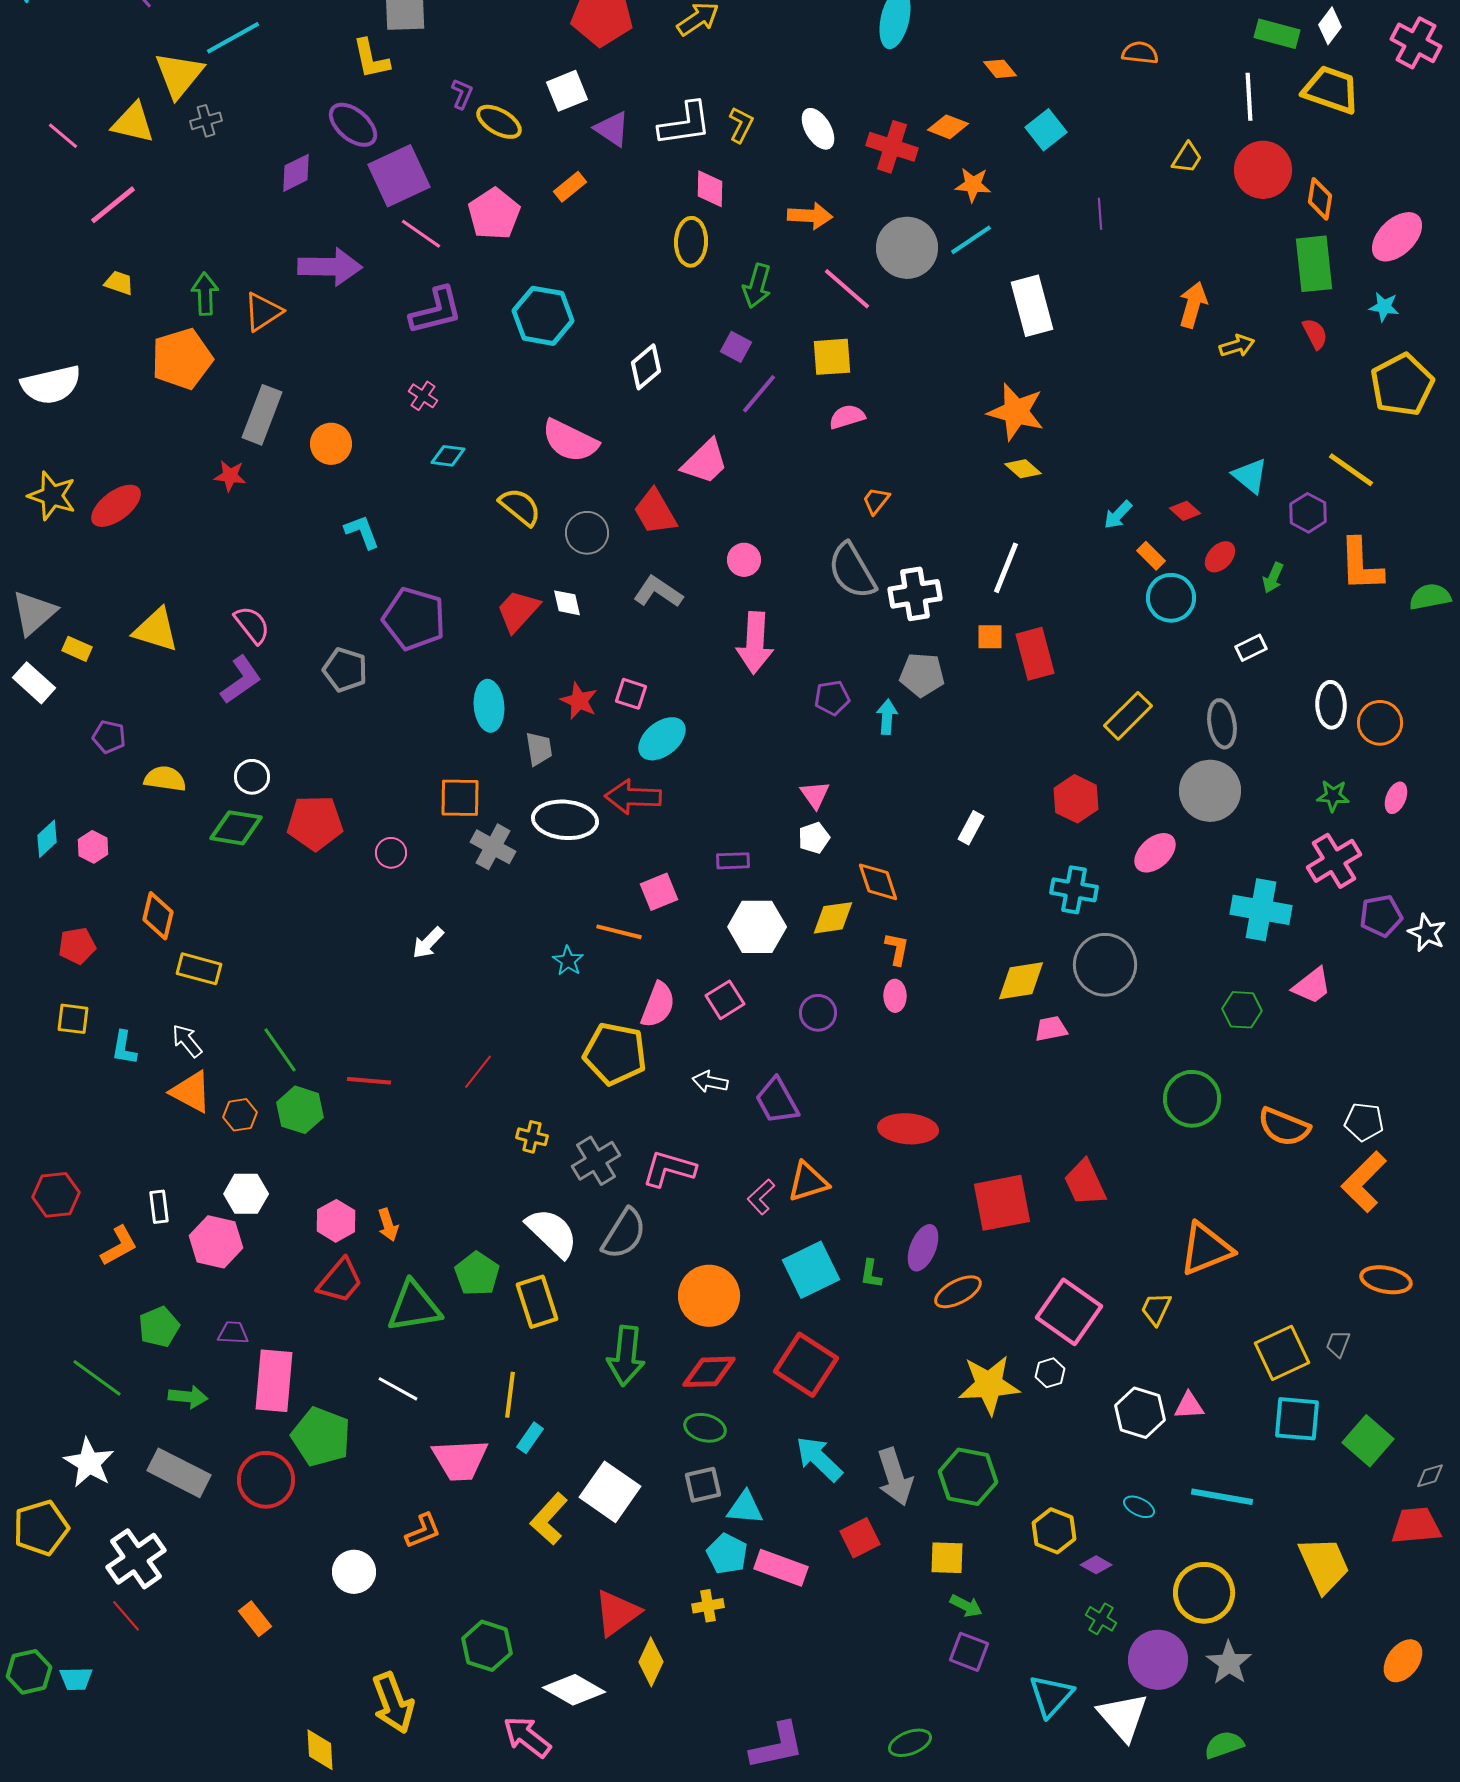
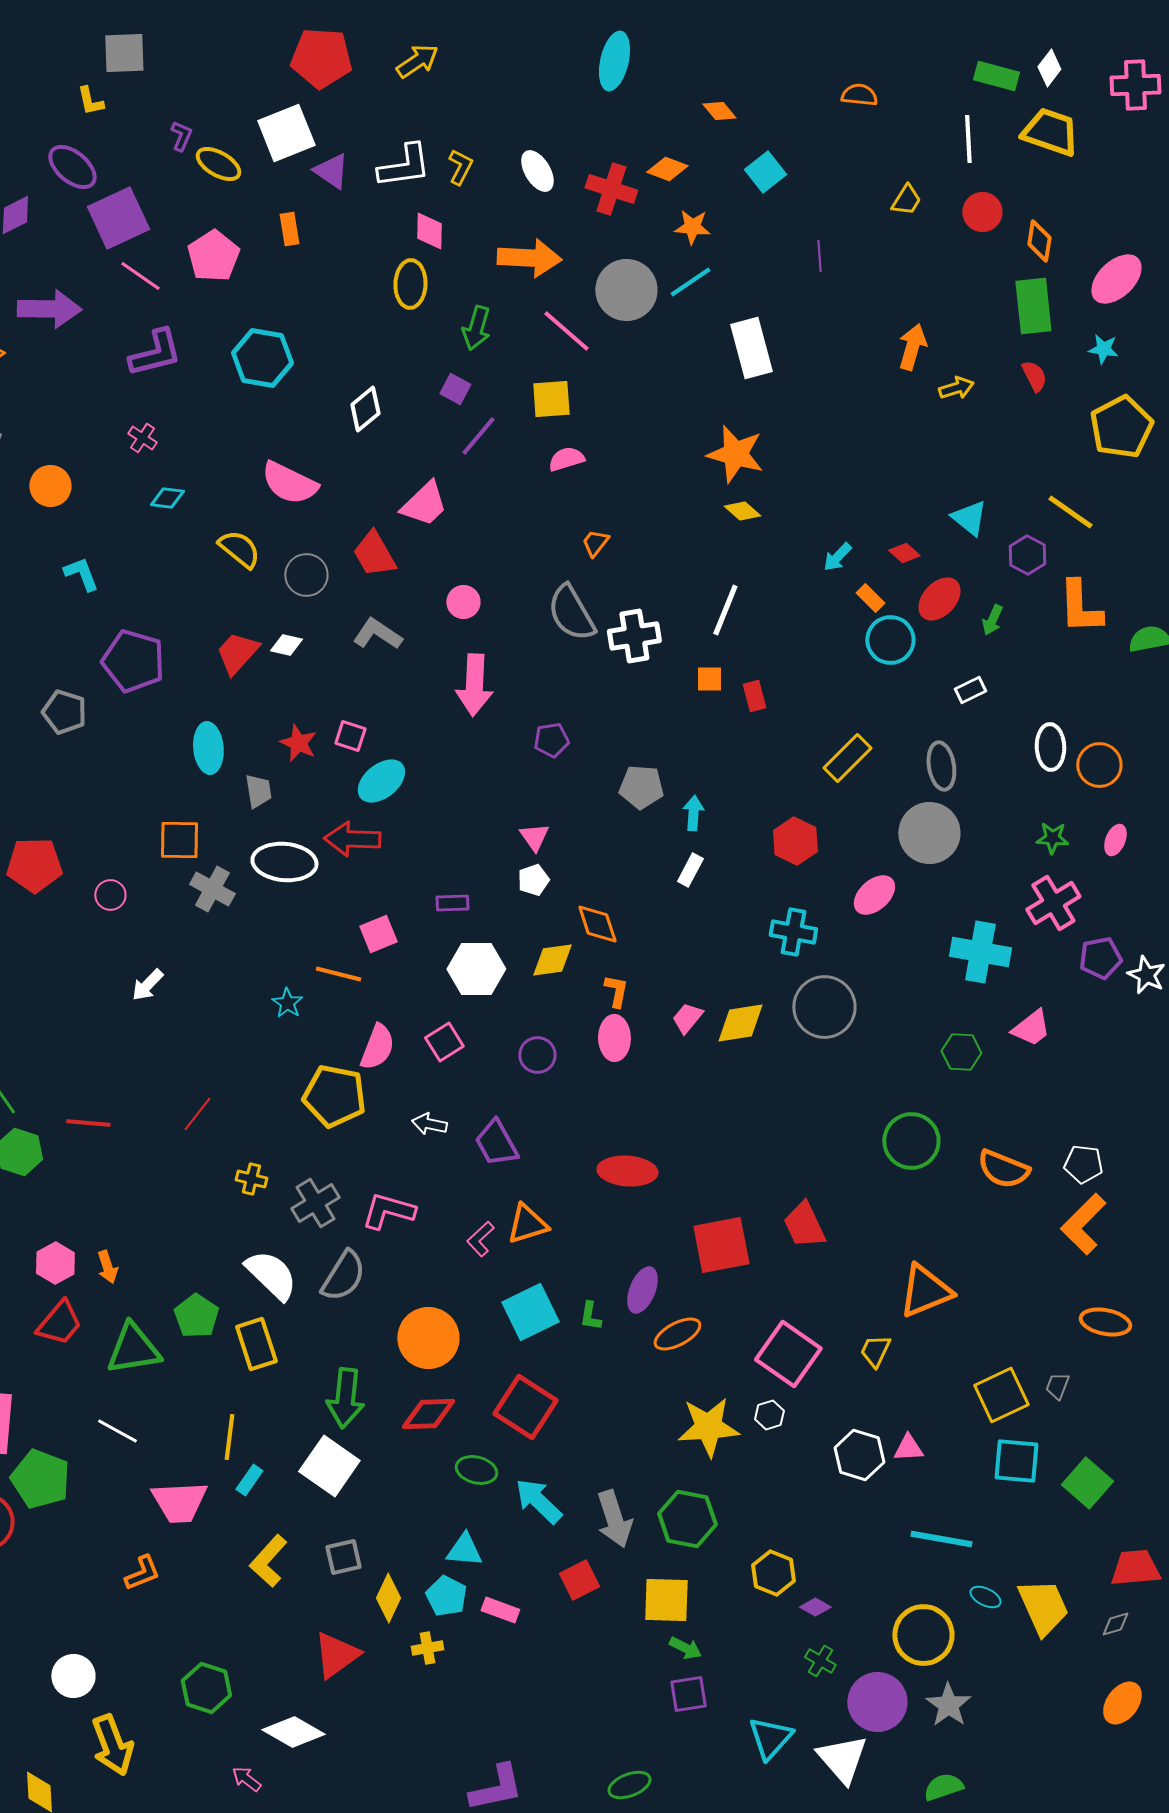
pink cross: (1416, 43) -> (1135, 85), turned -30
yellow L-shape: (371, 59) -> (90, 101), size x0.7
white square: (567, 91) -> (286, 133), size x1.4
red circle: (1263, 170) -> (982, 212), size x0.7
orange rectangle: (570, 187) -> (289, 229), turned -60
orange arrow: (810, 216) -> (529, 258), size x1.4
red ellipse: (1220, 557) -> (939, 599), size x1.4
white diamond: (567, 603) -> (286, 645), turned -64
red rectangle: (1035, 654) -> (754, 696), size x0.6
gray pentagon: (922, 675) -> (641, 787), moved
cyan arrow: (887, 717) -> (693, 813), moved
pink ellipse: (895, 996) -> (614, 1038), size x1.4
pink trapezoid: (1051, 1029) -> (687, 1018), moved, turned -40
green ellipse: (705, 1428) -> (476, 1470), moved
gray diamond: (1430, 1476) -> (1115, 1624), moved
gray square: (703, 1485) -> (343, 1557), moved
white square: (610, 1492) -> (329, 1466), moved
cyan ellipse: (1139, 1507) -> (985, 1597), moved
yellow square: (947, 1558) -> (666, 1600), size x1.4
pink rectangle: (781, 1568) -> (500, 1610), size x0.7
white circle: (354, 1572) -> (73, 1676), moved
purple square: (969, 1652) -> (688, 1694), turned -30
yellow diamond: (651, 1662) -> (388, 1598), moved
pink arrow: (527, 1737) -> (246, 1779), size x0.6

